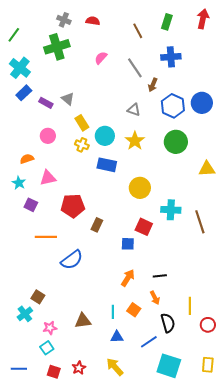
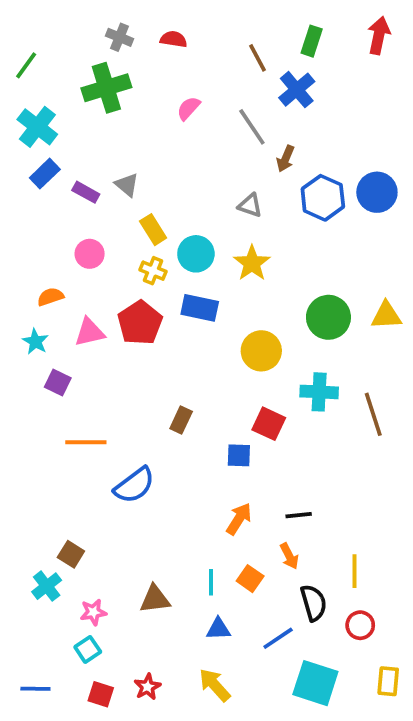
blue cross: (171, 57) -> (297, 90), moved, turned -36
green circle: (176, 142) -> (328, 317), moved
red pentagon: (73, 206) -> (140, 323), moved, turned -30
red circle: (208, 325) -> (360, 625), moved

